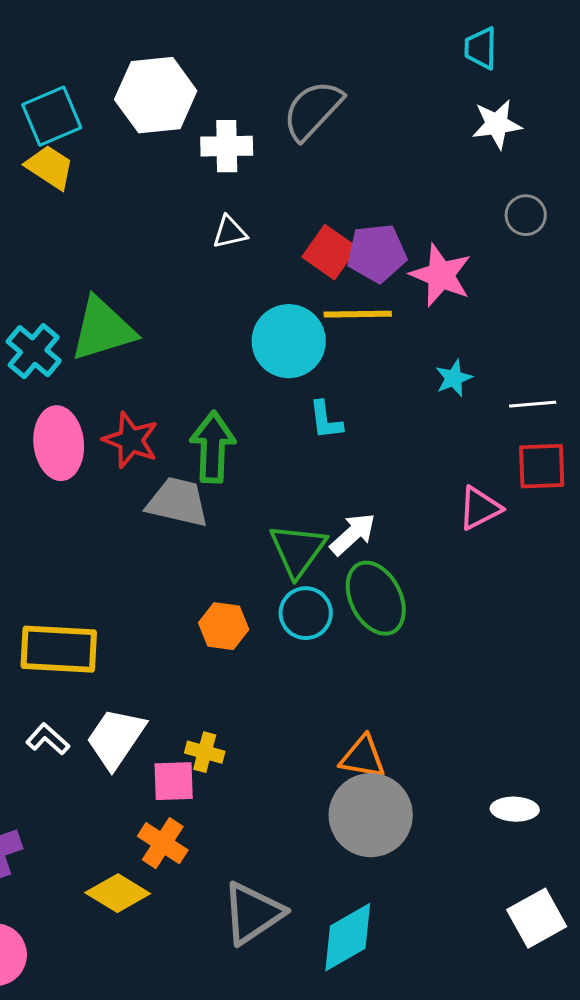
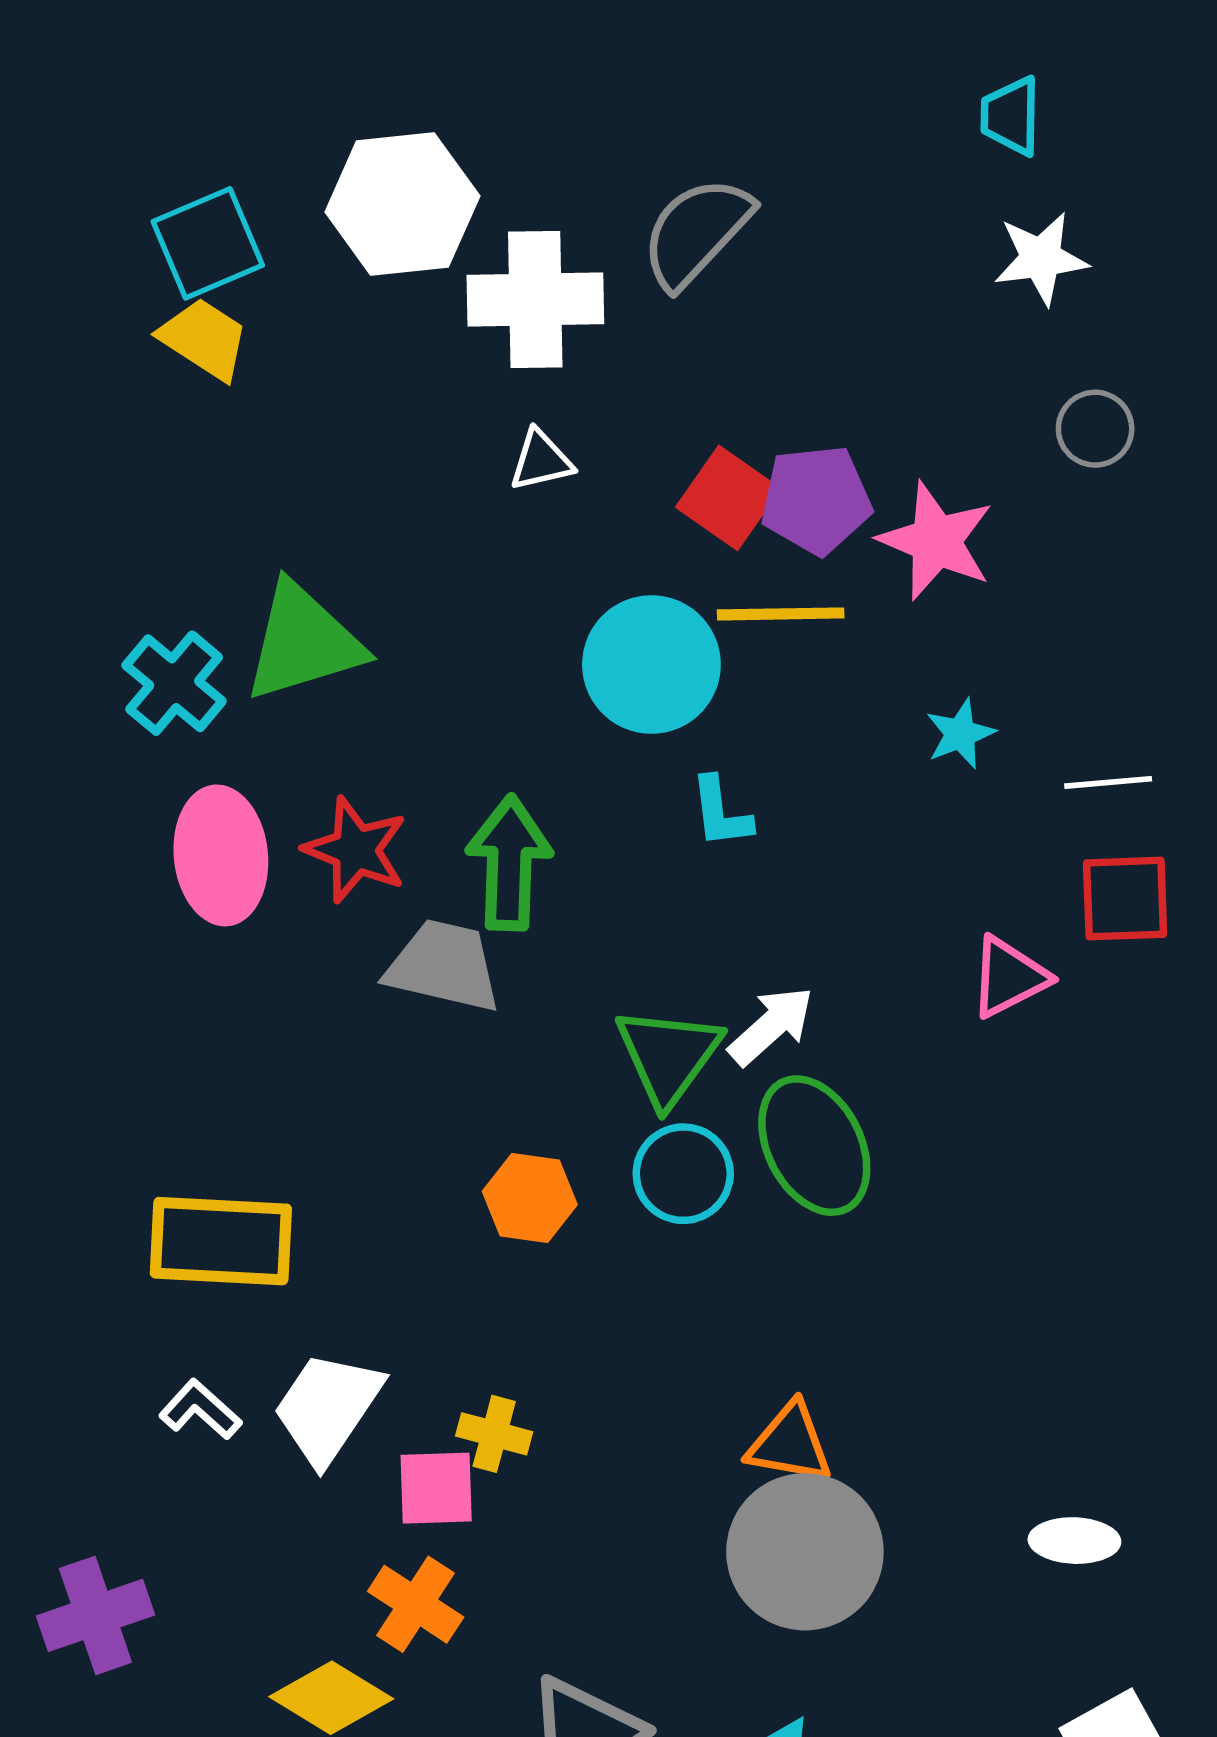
white cross: (227, 146) -> (535, 299), size x1.4

